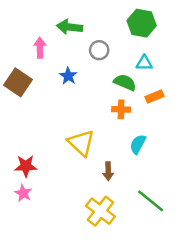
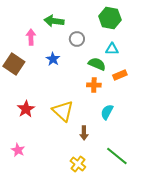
red star: (26, 166) -> (26, 109), moved, turned -30
yellow cross: (100, 211) -> (78, 164), size x0.7

